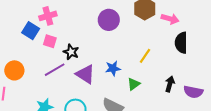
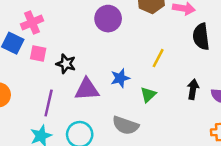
purple line: (55, 70) -> (49, 103), moved, turned -40
purple triangle: (85, 74) -> (87, 89), turned -30

